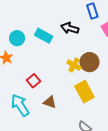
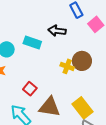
yellow rectangle: (84, 92) -> (83, 108), moved
brown triangle: (50, 102) -> (49, 107), size x1.6

